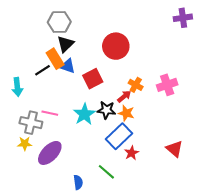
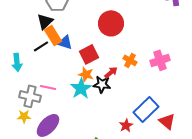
black triangle: (66, 44) -> (45, 21), moved
red arrow: (124, 96) -> (111, 72), moved
orange star: (126, 113) -> (86, 74), moved
blue rectangle: (119, 136) -> (146, 109), moved

